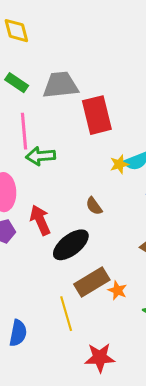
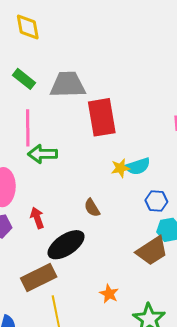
red arrow: (40, 220) -> (37, 218), size x0.7
brown rectangle: (92, 282) -> (39, 277), moved

